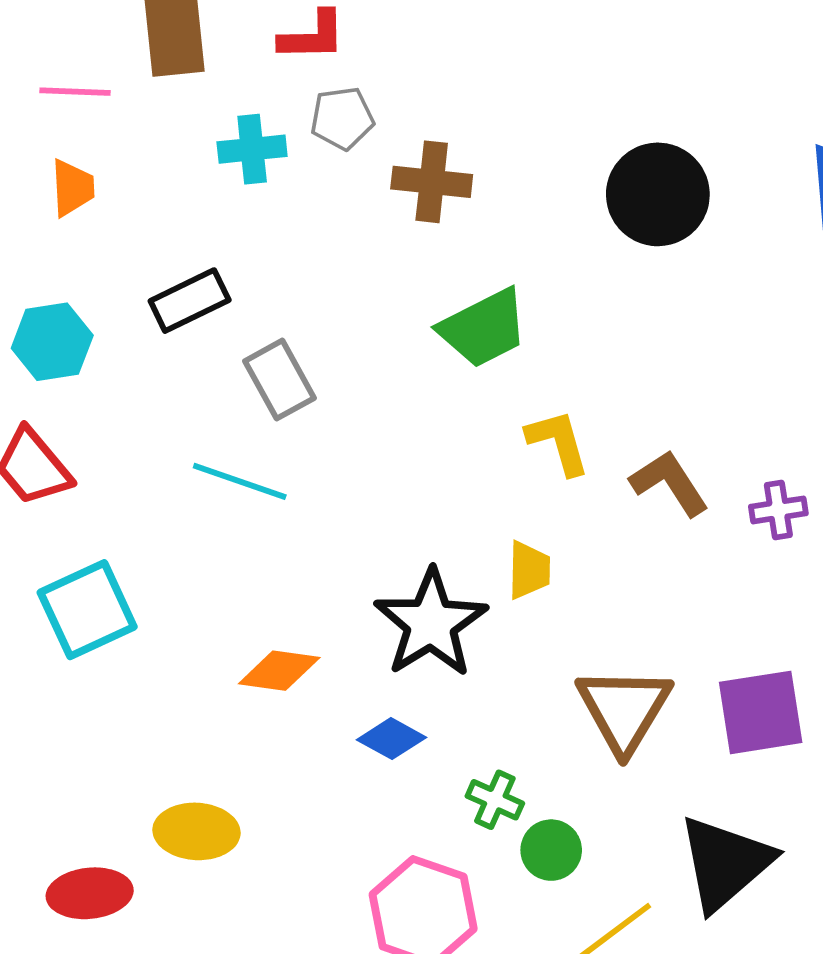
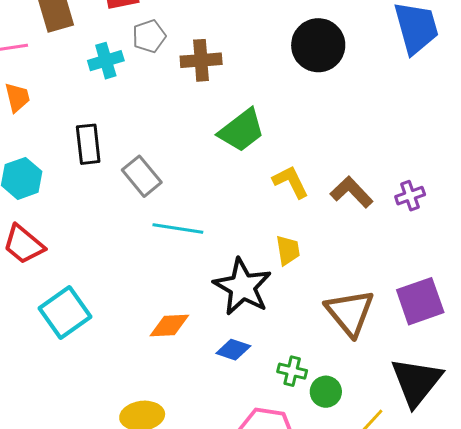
black rectangle: (190, 301) -> (88, 144), turned -60
cyan line: (240, 481) -> (178, 229), moved

